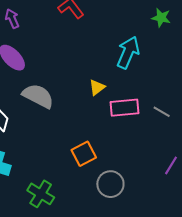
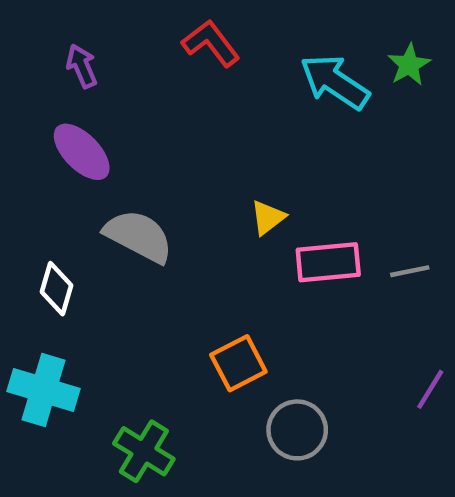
green star: (161, 18) -> (409, 65), turned 30
cyan arrow: (128, 53) -> (335, 82), moved, turned -80
gray line: (162, 112) -> (410, 271), turned -42

